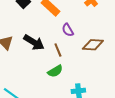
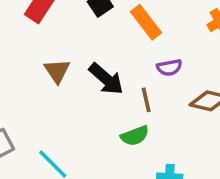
purple semicircle: (68, 30) -> (169, 67), turned -80

